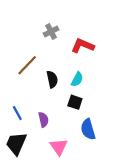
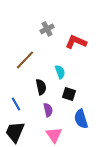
black semicircle: (52, 79) -> (41, 87), moved
cyan semicircle: (77, 79) -> (60, 72), moved, turned -48
purple semicircle: (43, 120) -> (48, 110), moved

